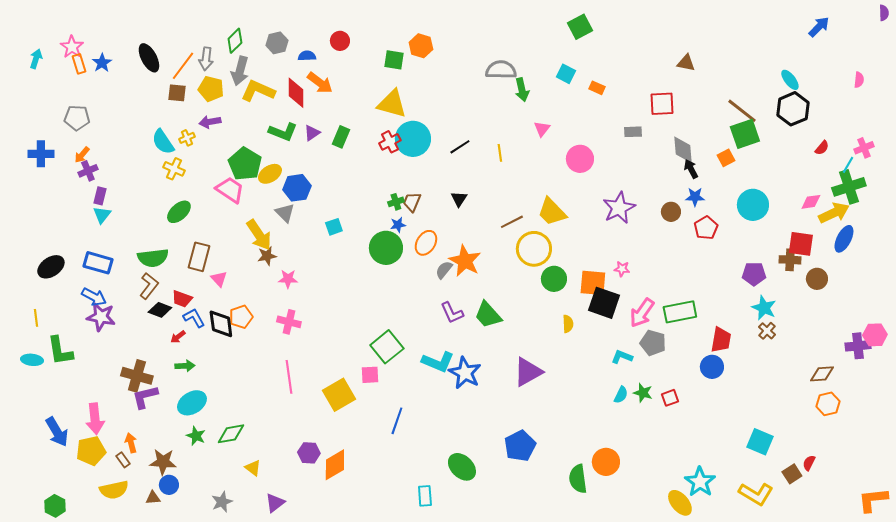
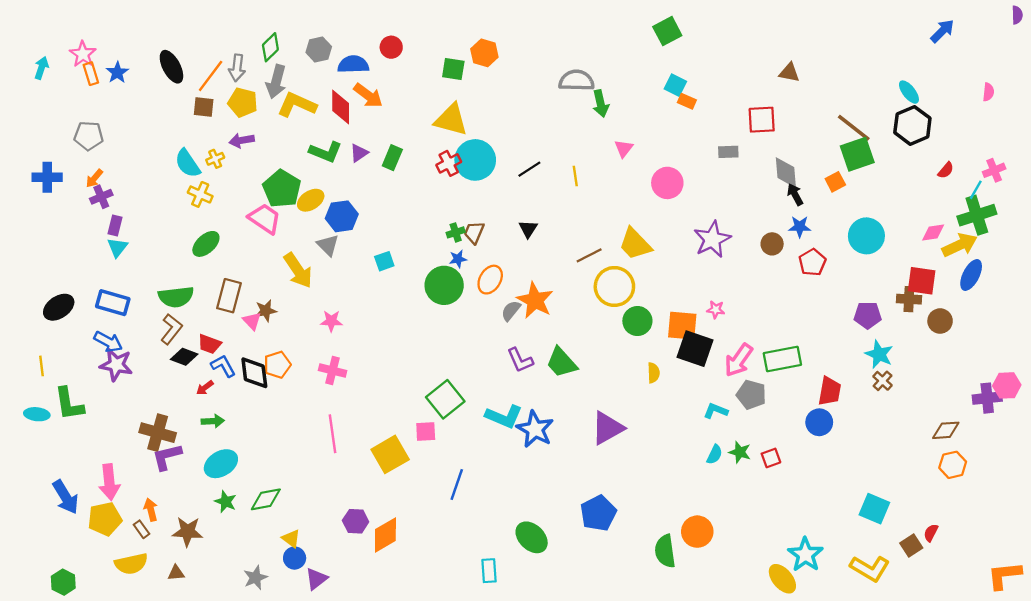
blue semicircle: (307, 56) -> (353, 64), size x1.5
cyan square: (566, 74) -> (675, 85), moved
brown star: (267, 256) -> (266, 311), moved
blue circle: (169, 485) -> (295, 558), moved

